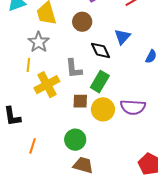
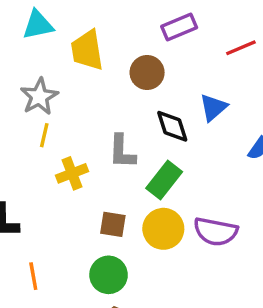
gray star: (39, 42) -> (39, 97), moved
yellow cross: (47, 85) -> (72, 173), size x0.7
brown square: (80, 101) -> (113, 224), moved
orange line: (33, 146) -> (33, 276), turned -35

